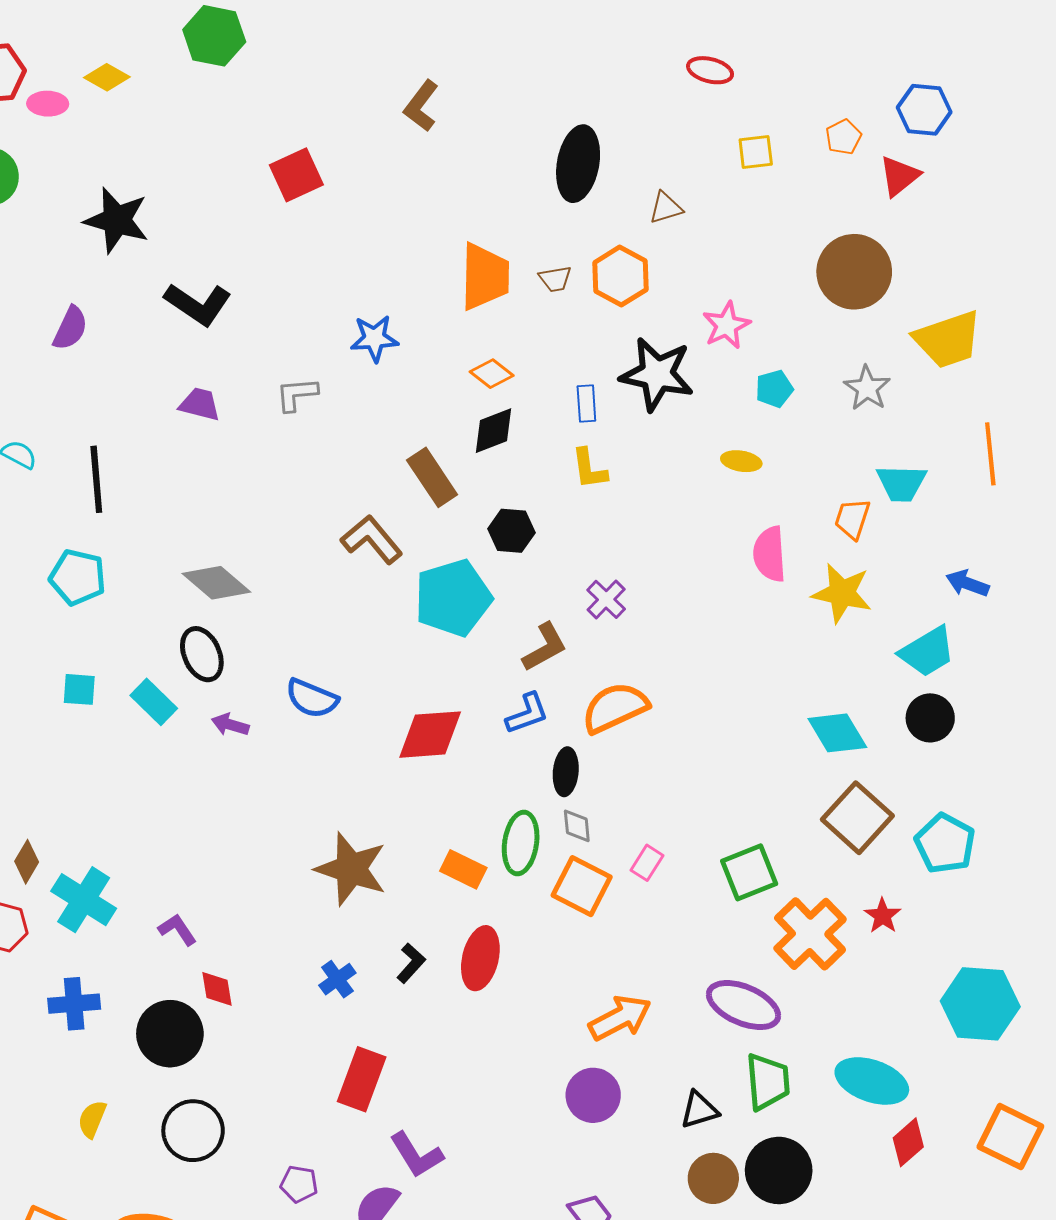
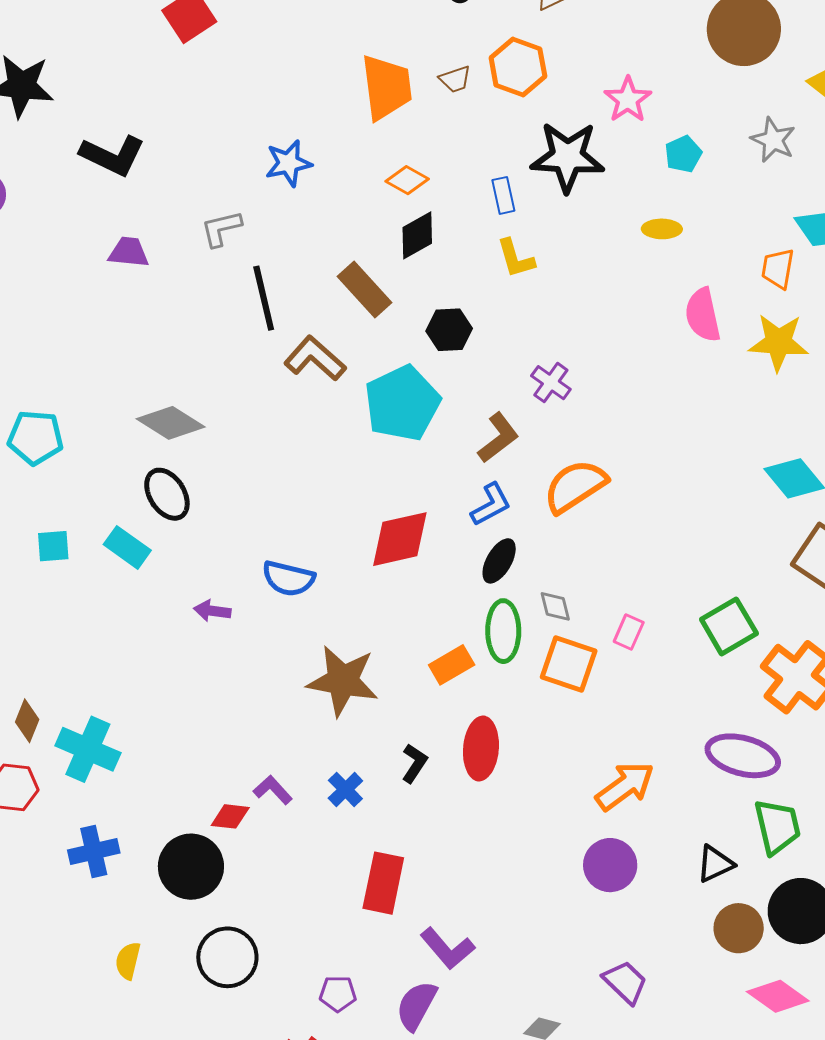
black line: (96, 479) -> (264, 298), moved
blue semicircle: (312, 698) -> (288, 579), moved
purple arrow: (230, 725) -> (212, 611), moved
black ellipse: (566, 772) -> (499, 561), moved, turned 33
orange rectangle: (463, 869) -> (452, 665), turned -48
purple L-shape: (177, 930) -> (273, 790), moved
red diamond: (217, 989) -> (230, 816), turned -66

